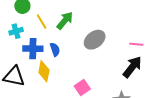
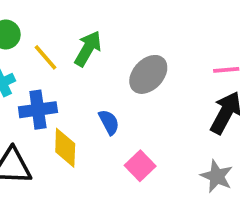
blue semicircle: (55, 50) -> (109, 122), moved

